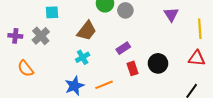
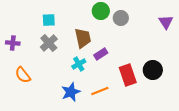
brown trapezoid: (87, 31) -> (83, 38), turned -50
gray cross: (41, 36) -> (49, 43), moved
purple rectangle: (123, 48) -> (101, 54), moved
red rectangle: (133, 68) -> (128, 75), size x1.5

